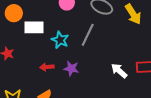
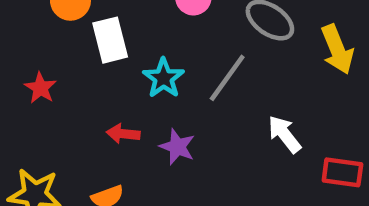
white rectangle: (34, 27) -> (110, 40), turned 66
white arrow: (119, 71) -> (285, 134), moved

